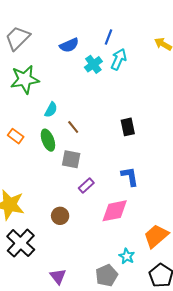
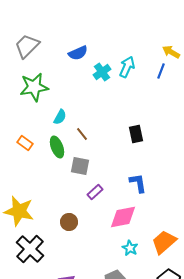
blue line: (109, 37) -> (161, 71), moved
cyan star: (127, 256) -> (130, 248), moved

